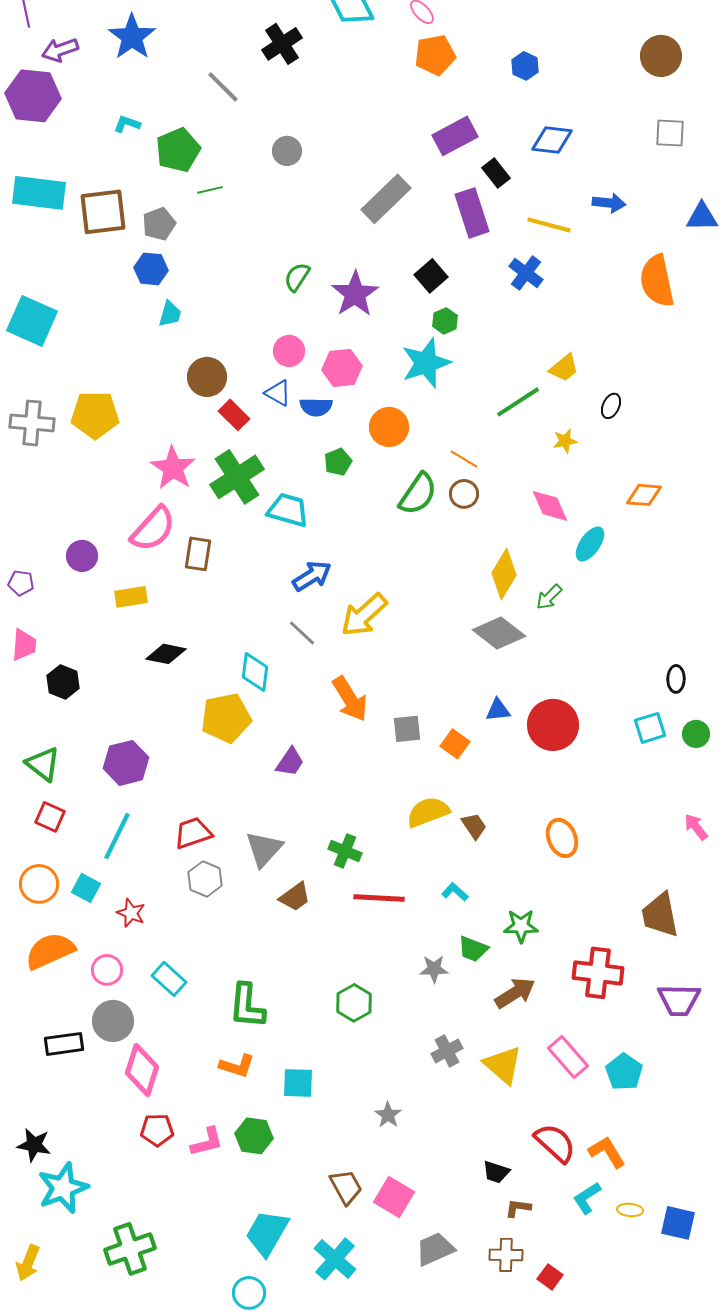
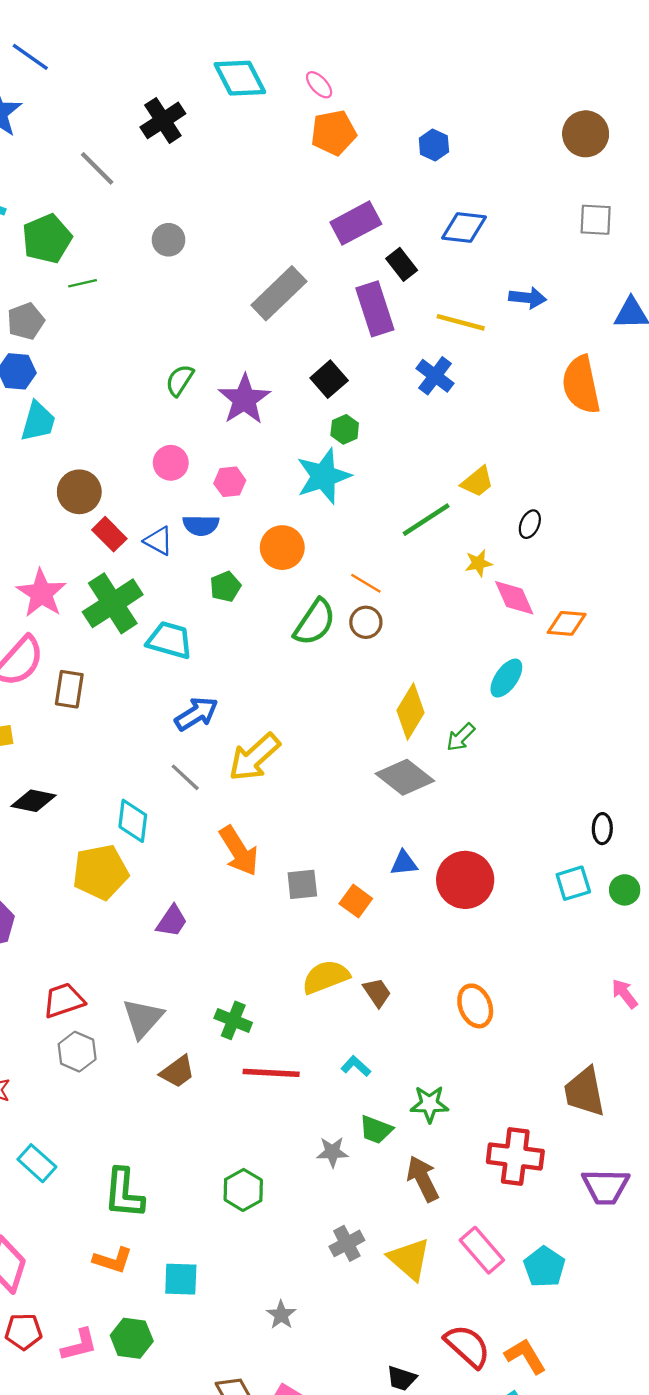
cyan trapezoid: (170, 314) -> (38, 422), size x1.4
pink hexagon: (342, 368) -> (230, 482), size x0.7
blue triangle: (278, 393) -> (158, 541), moved
pink diamond: (550, 506) -> (514, 598), moved
brown arrow: (515, 993) -> (423, 1179), turned -84

